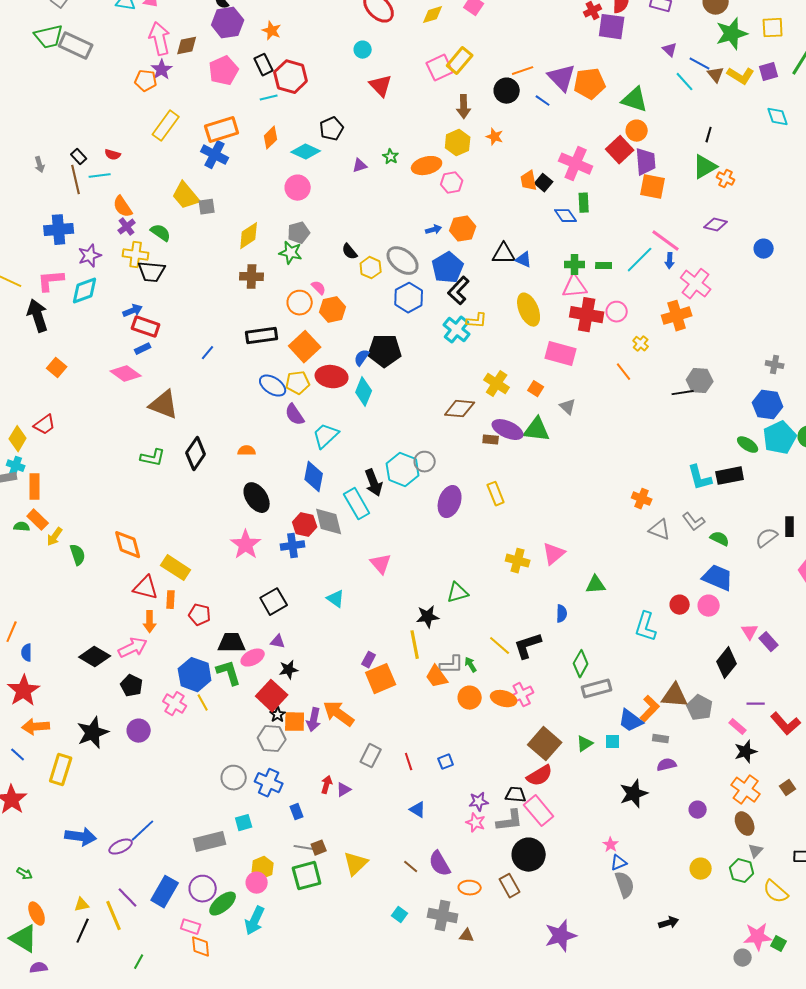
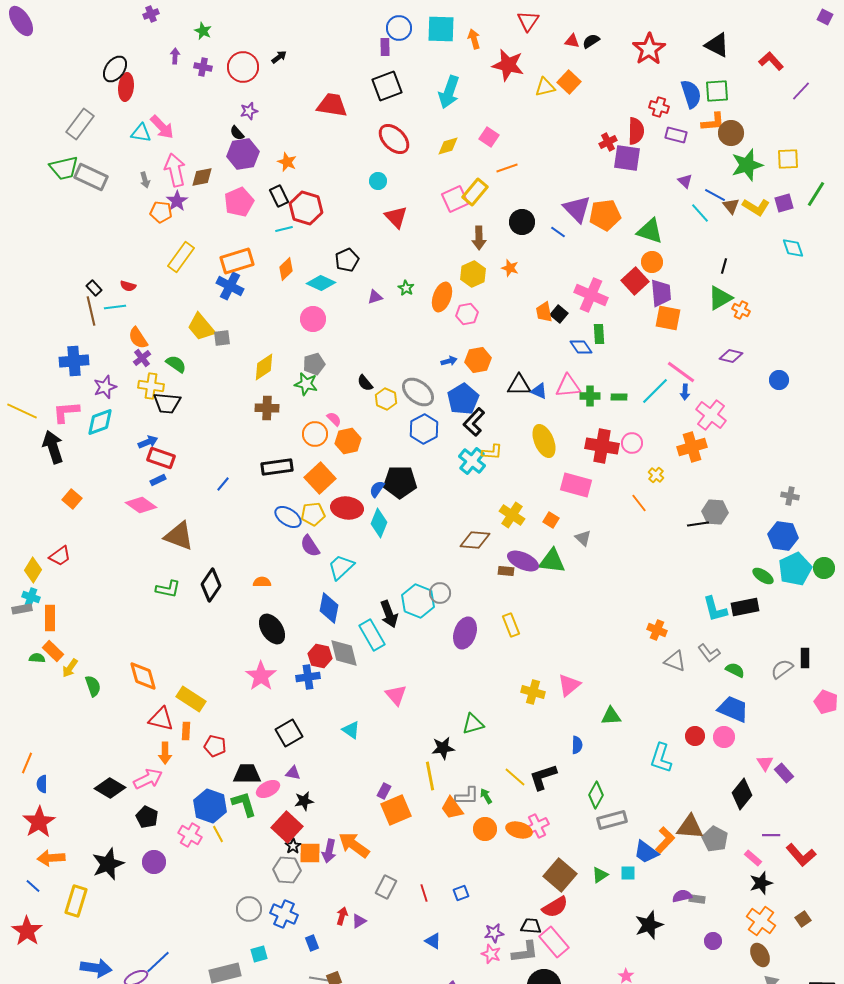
orange line: (523, 71) -> (507, 168), moved
gray arrow: (40, 165) -> (145, 180), moved
orange ellipse: (427, 166) -> (442, 297), turned -56
pink triangle: (575, 287) -> (568, 386), moved
gray rectangle: (661, 739) -> (697, 899), moved

